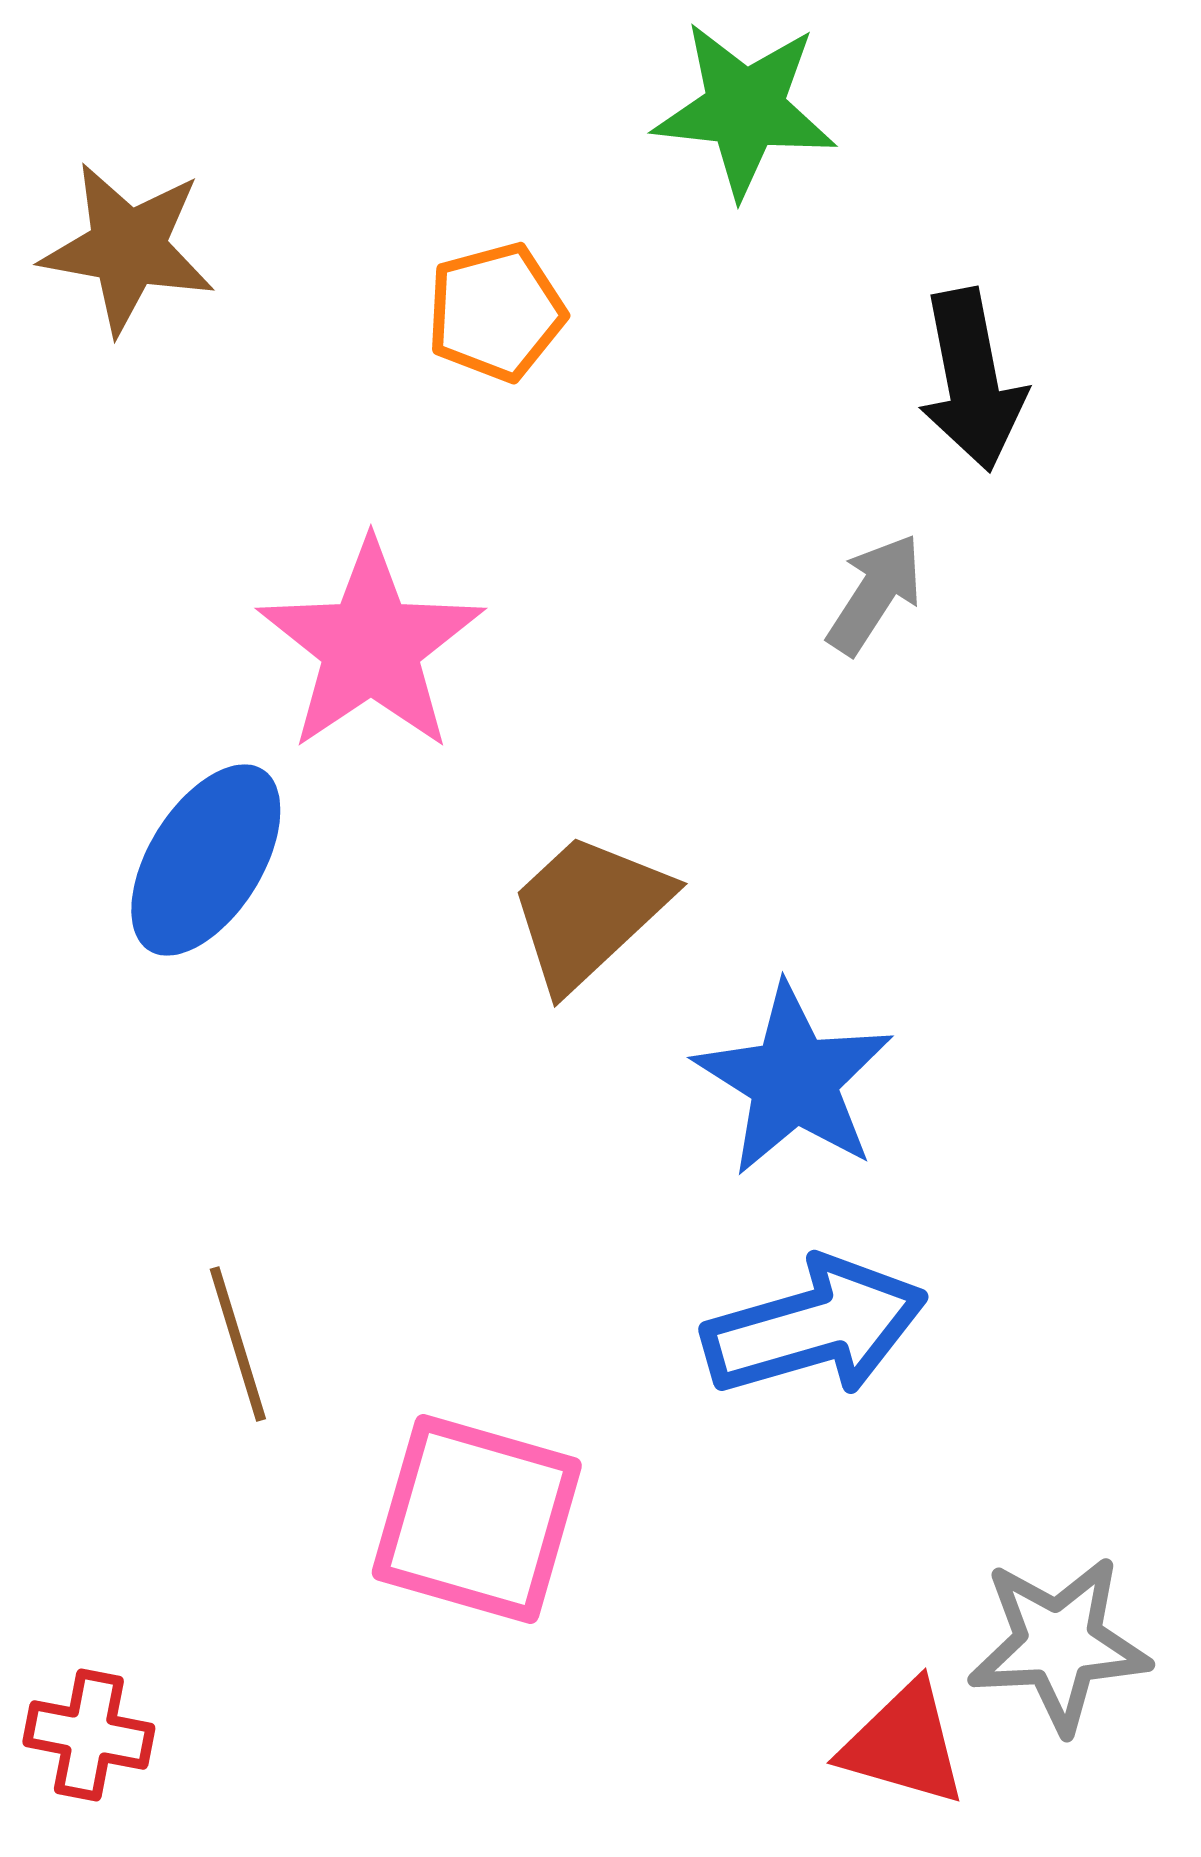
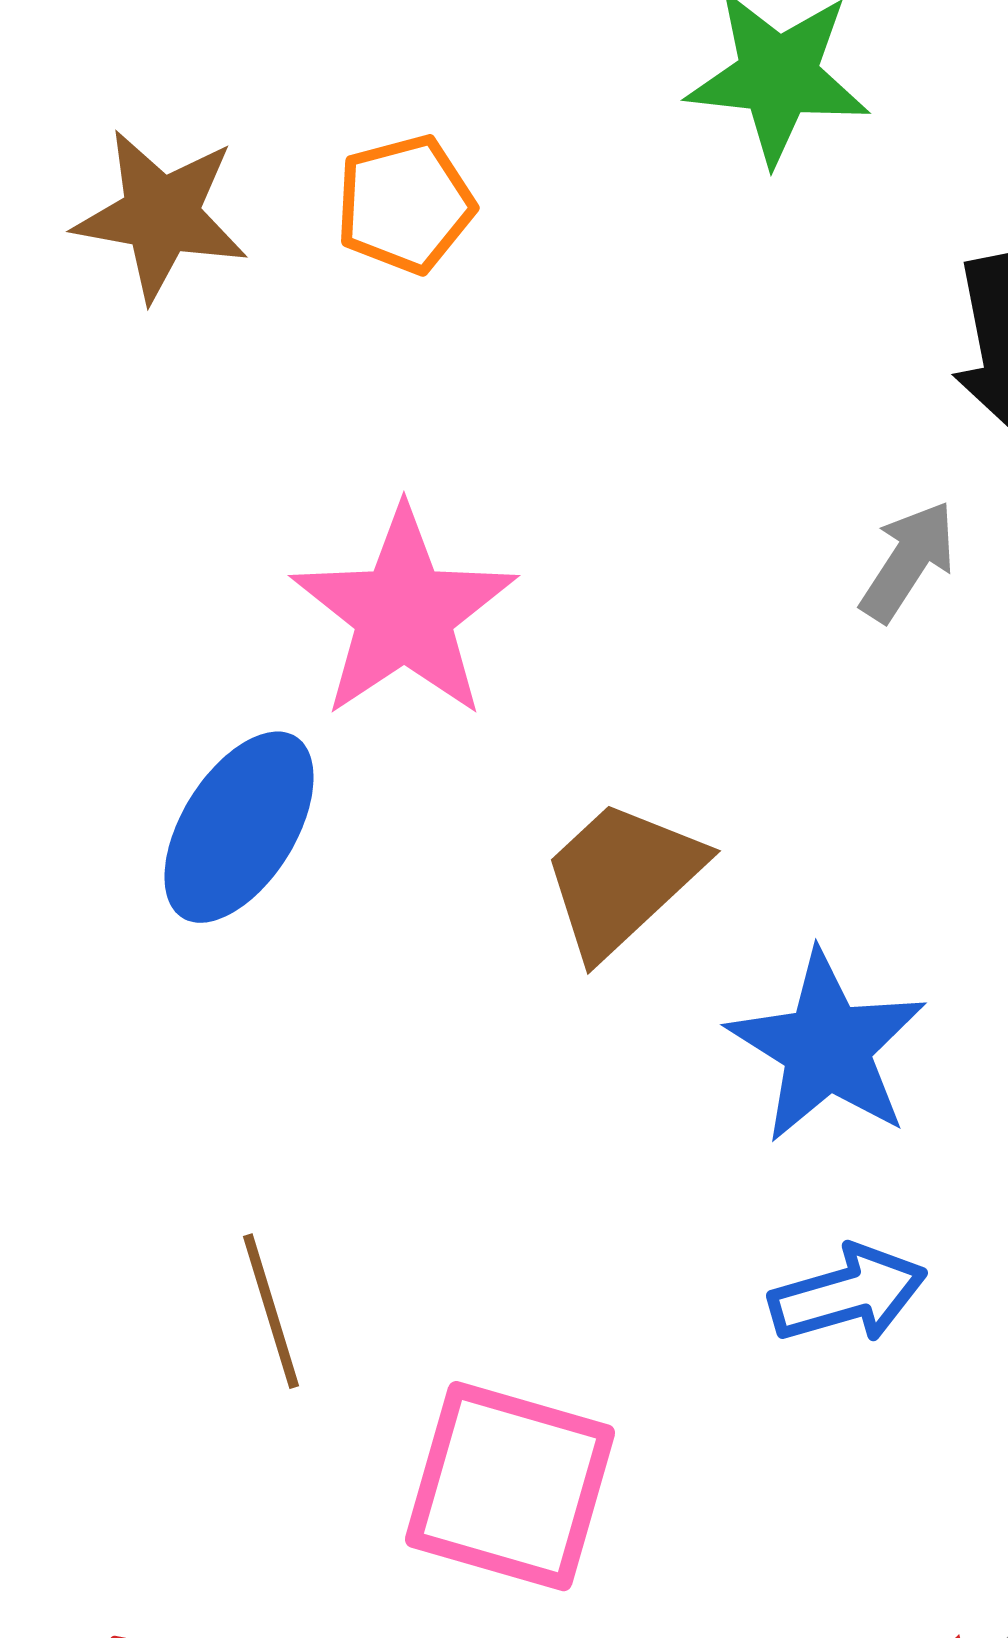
orange pentagon: (496, 312) -> (405, 204), moved
blue arrow: (815, 1327) -> (848, 1294), size x0.7

